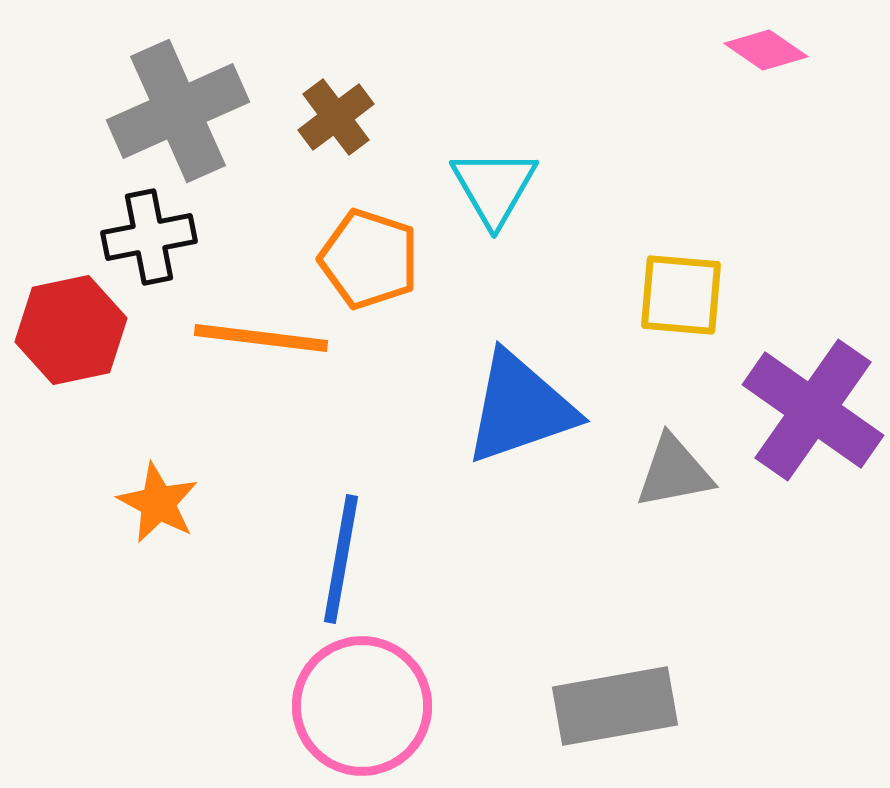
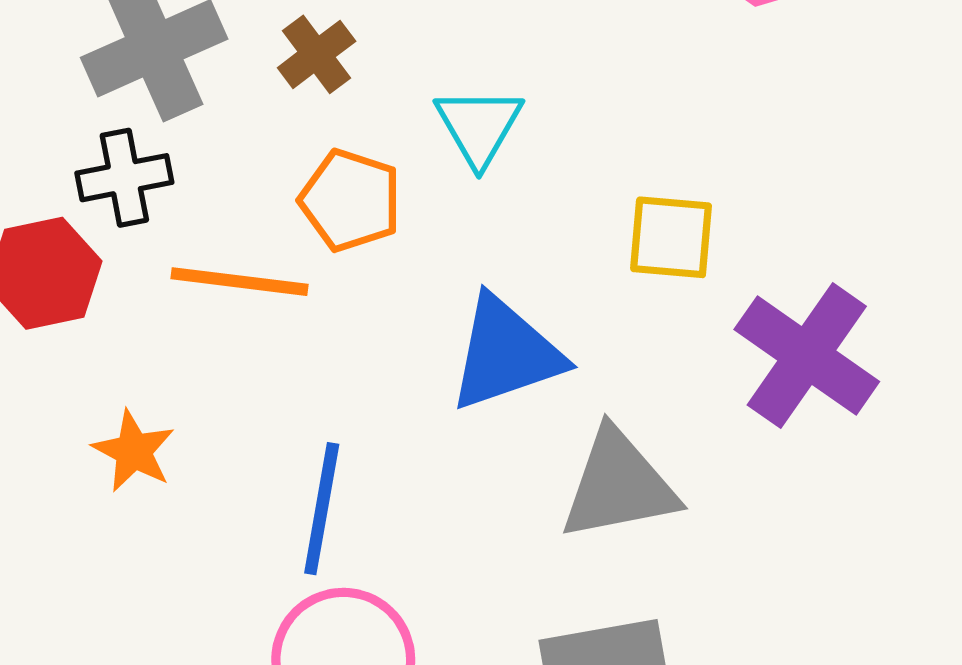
gray triangle: (674, 472) -> (619, 485), moved, size x1.5

